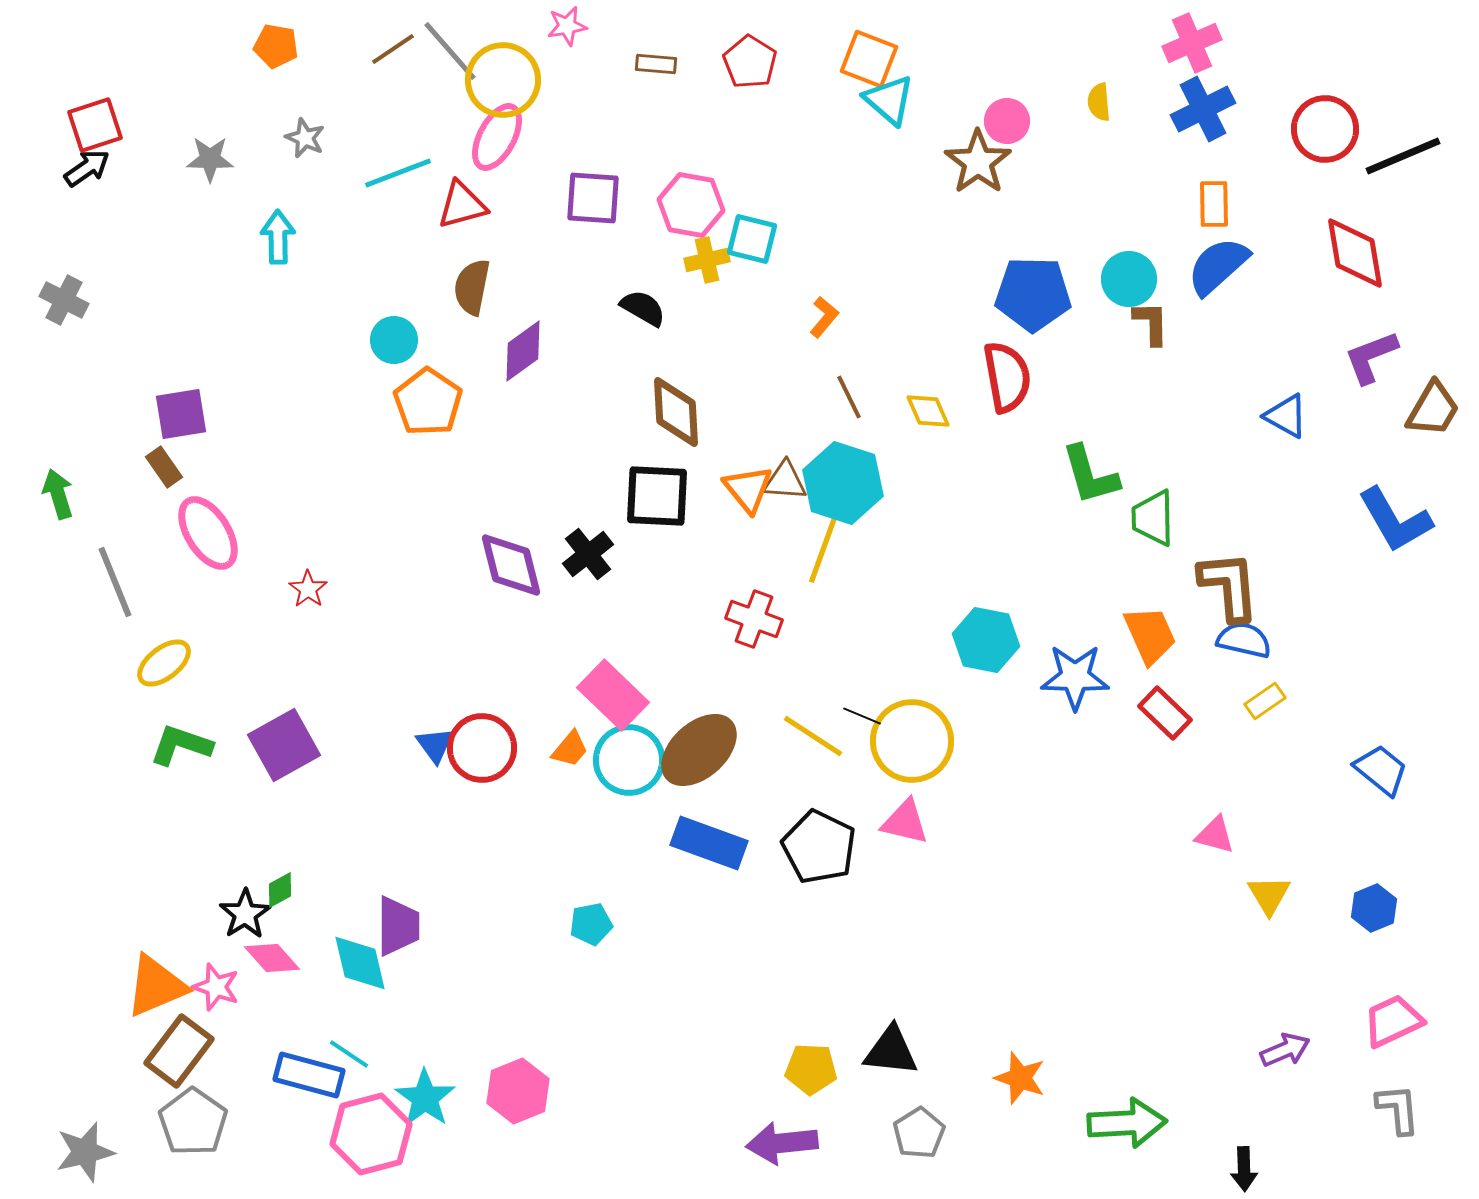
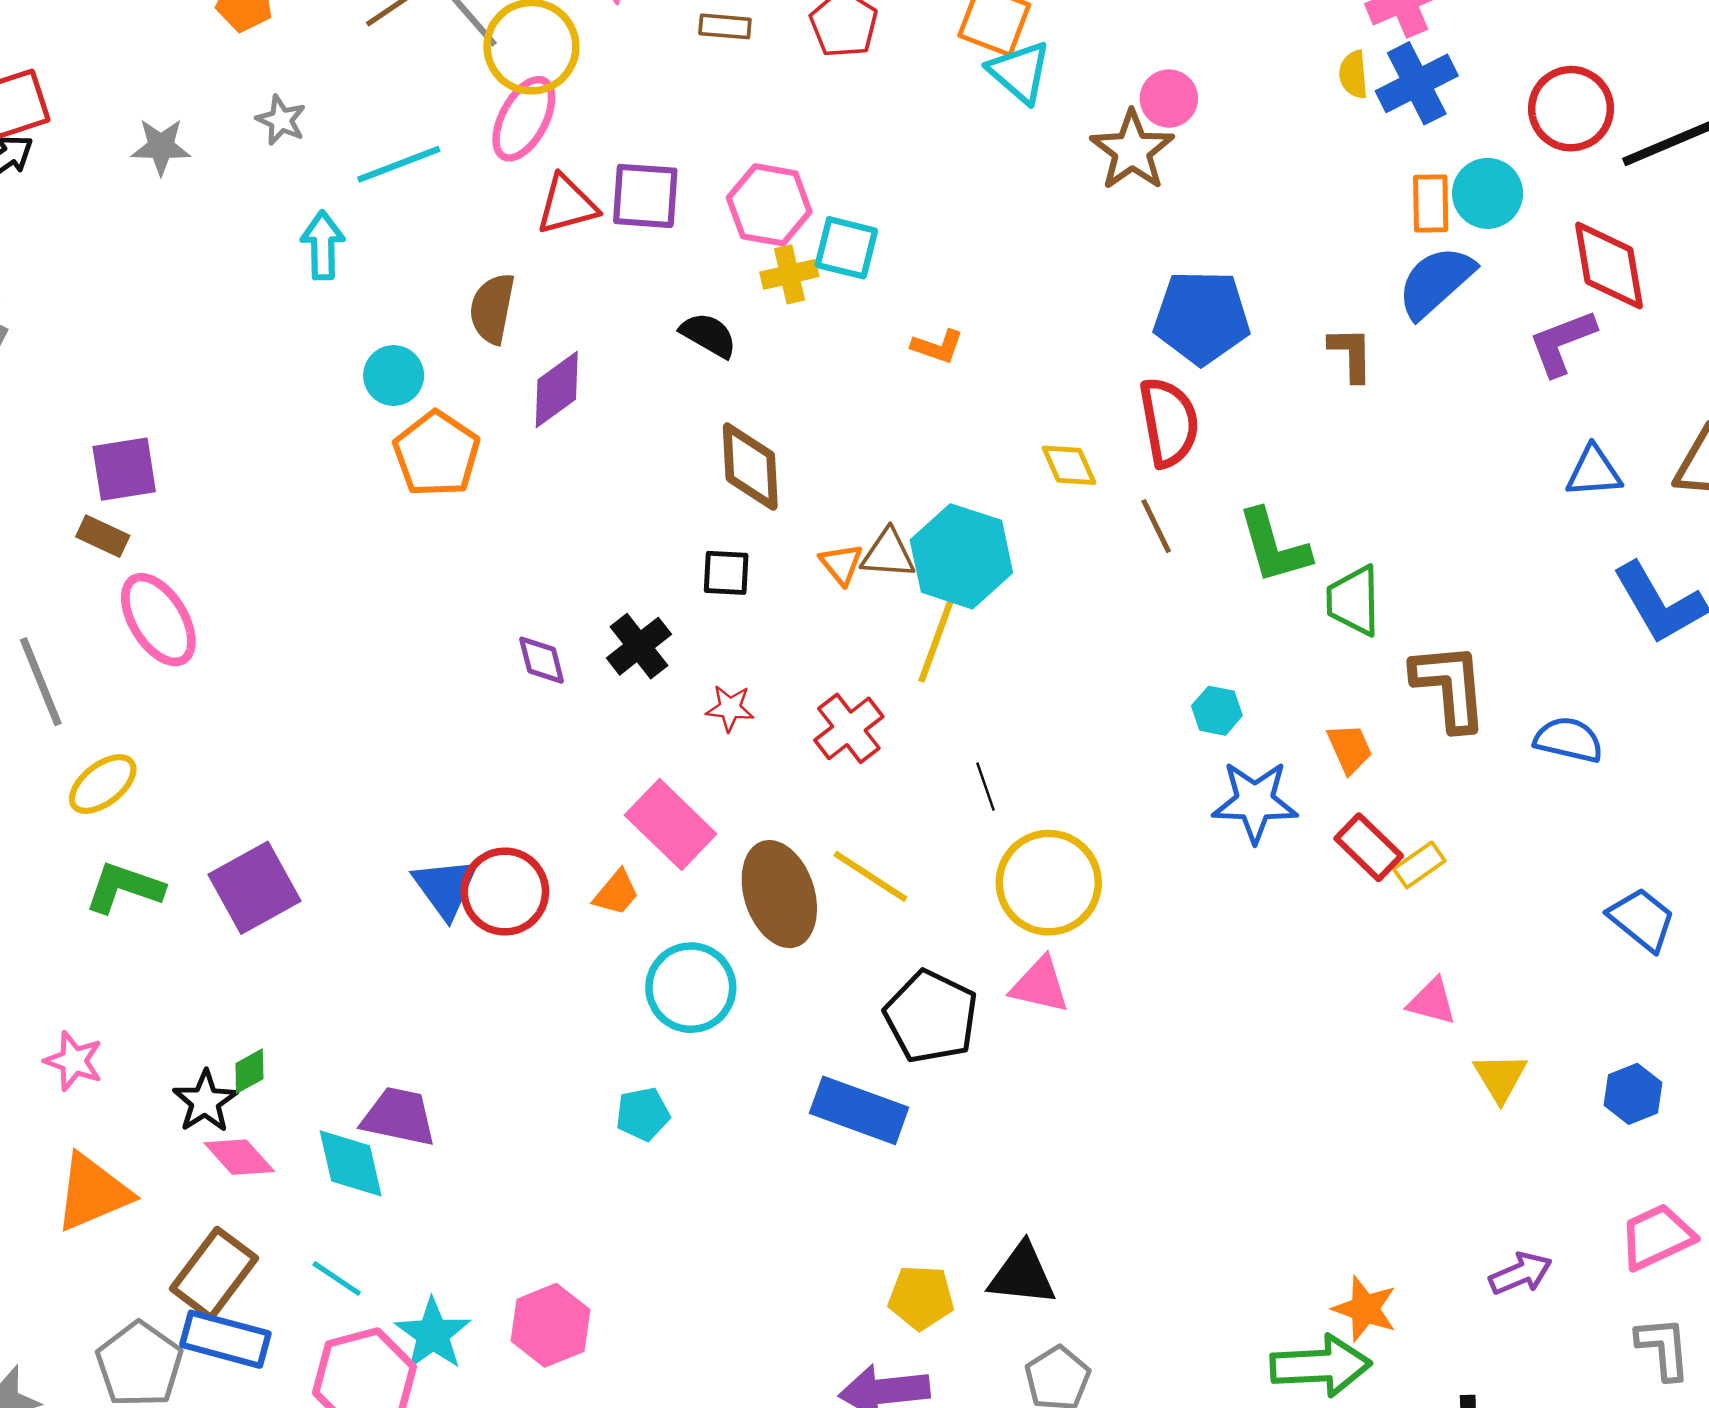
yellow semicircle: (1099, 102) -> (1354, 75), moved
red triangle: (462, 205) -> (567, 205), moved
cyan arrow: (278, 237) -> (323, 245), moved
cyan circle: (1129, 279) -> (1488, 193), moved
orange L-shape: (824, 317) -> (937, 346), turned 69
purple L-shape: (1371, 357) -> (1562, 343), moved
brown line: (849, 397) -> (1156, 526), moved
blue triangle: (1286, 416) -> (1594, 472), moved, turned -33
brown rectangle: (164, 467) -> (103, 536), turned -30
orange triangle: (748, 489) -> (841, 564), size x0.7
black square: (657, 496) -> (726, 573), size x0.6
purple diamond: (511, 565) -> (542, 660), size x0.6
red star: (308, 589) -> (730, 708), moved, turned -30
red cross: (754, 619) -> (849, 728), turned 32
orange trapezoid: (1150, 635) -> (1350, 749), size x0.7
cyan hexagon: (986, 640) -> (1217, 711), moved, size x0.6
blue semicircle: (1244, 640) -> (1568, 740), moved
yellow rectangle: (1265, 701) -> (1419, 865), moved
black line: (862, 716) -> (985, 787), moved, turned 48
yellow line: (813, 736) -> (870, 876), moved
blue triangle: (435, 745) -> (445, 888), size x1.4
brown ellipse: (699, 750) -> (779, 894), turned -66
cyan circle: (629, 760) -> (691, 988), moved
blue rectangle: (709, 843) -> (859, 1110), moved
purple trapezoid: (398, 926) -> (399, 1117), turned -78
pink star: (216, 987) -> (74, 1061), moved
brown rectangle: (179, 1051) -> (214, 1273), moved
blue rectangle: (309, 1075) -> (225, 1339), moved
orange star: (1020, 1078) -> (1365, 1309), moved

